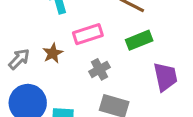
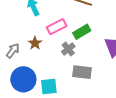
green rectangle: (139, 40) -> (82, 32), moved

